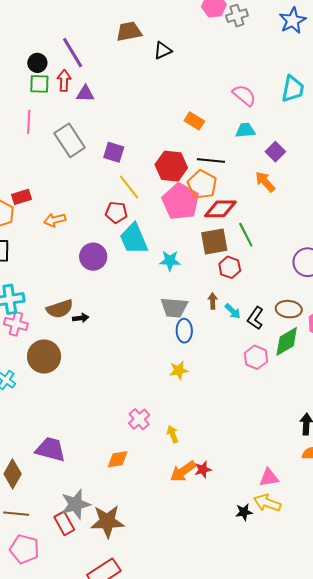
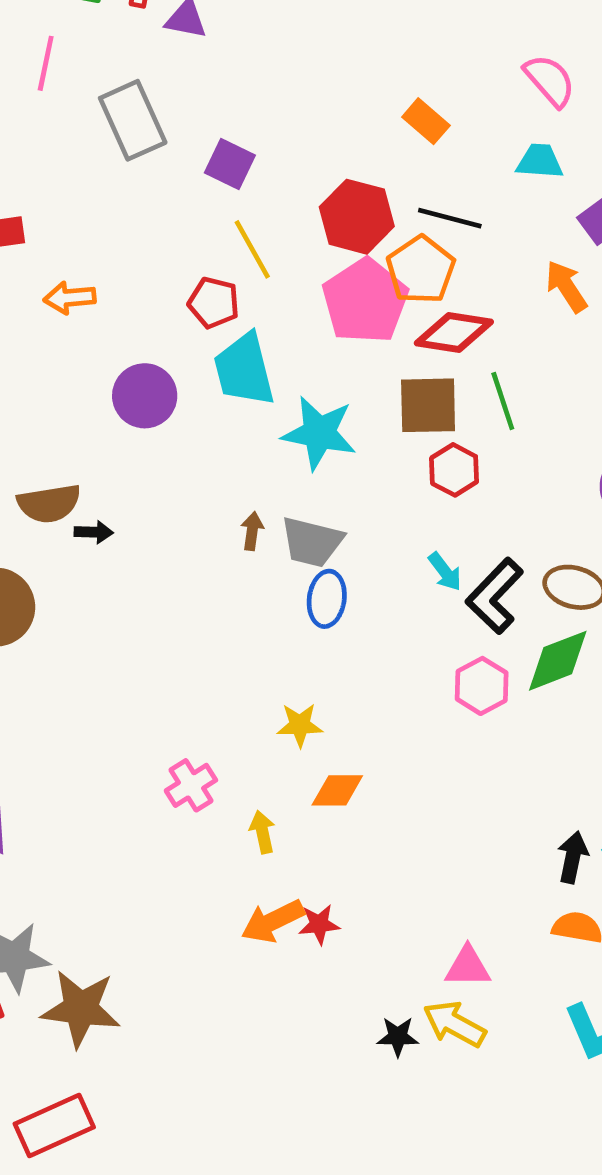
cyan star: (170, 261) -> (319, 433), size x1.5
brown arrow: (213, 301) -> (252, 531), moved
black L-shape: (255, 318) -> (495, 596), size x1.4
yellow star: (179, 370) -> (300, 725), moved
orange diamond: (118, 459) -> (337, 790), moved

